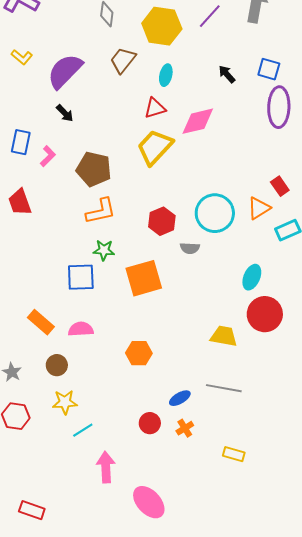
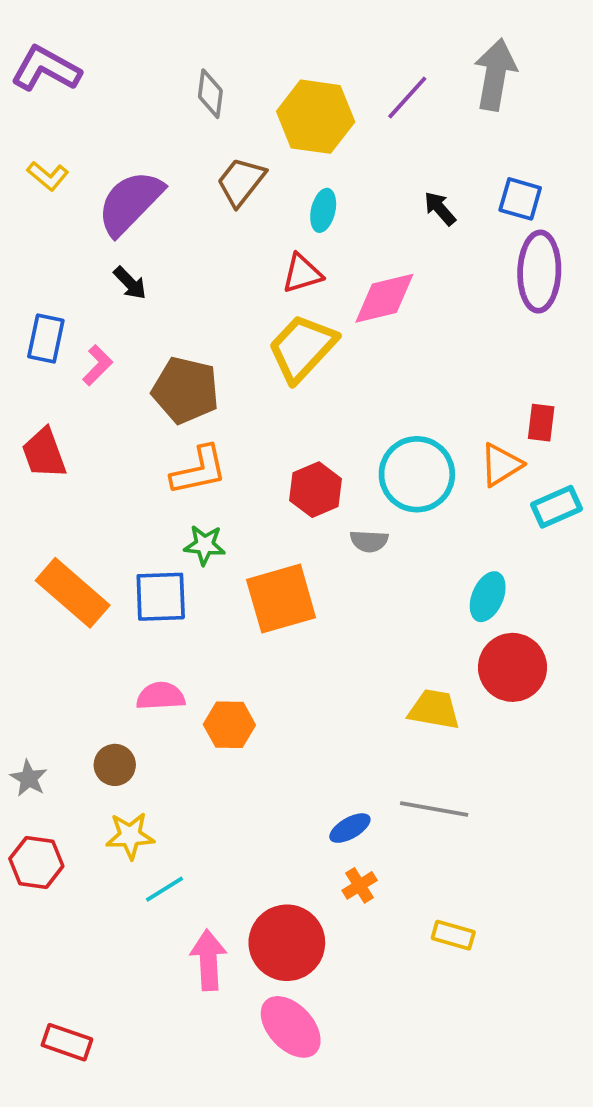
red rectangle: (280, 186) -> (541, 423), turned 42
orange rectangle: (41, 322) -> (73, 593), moved, size x1.4
orange hexagon: (139, 353) -> (229, 725), moved
red circle: (150, 423) -> (287, 943), moved, size x1.8

